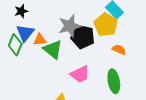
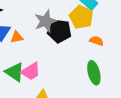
green triangle: (53, 50) -> (15, 72), moved
pink trapezoid: (80, 74) -> (31, 71), moved

